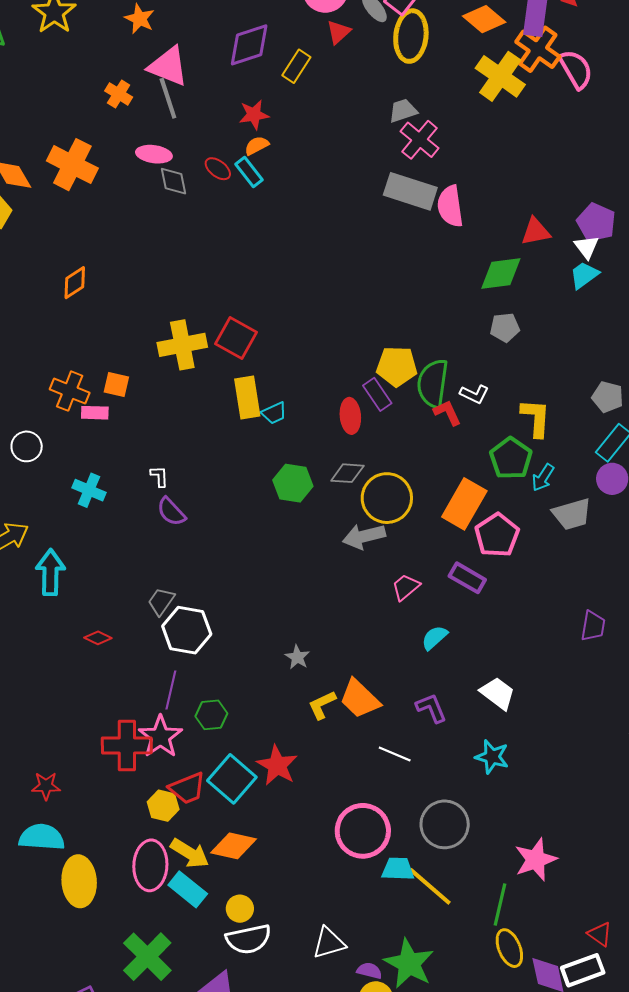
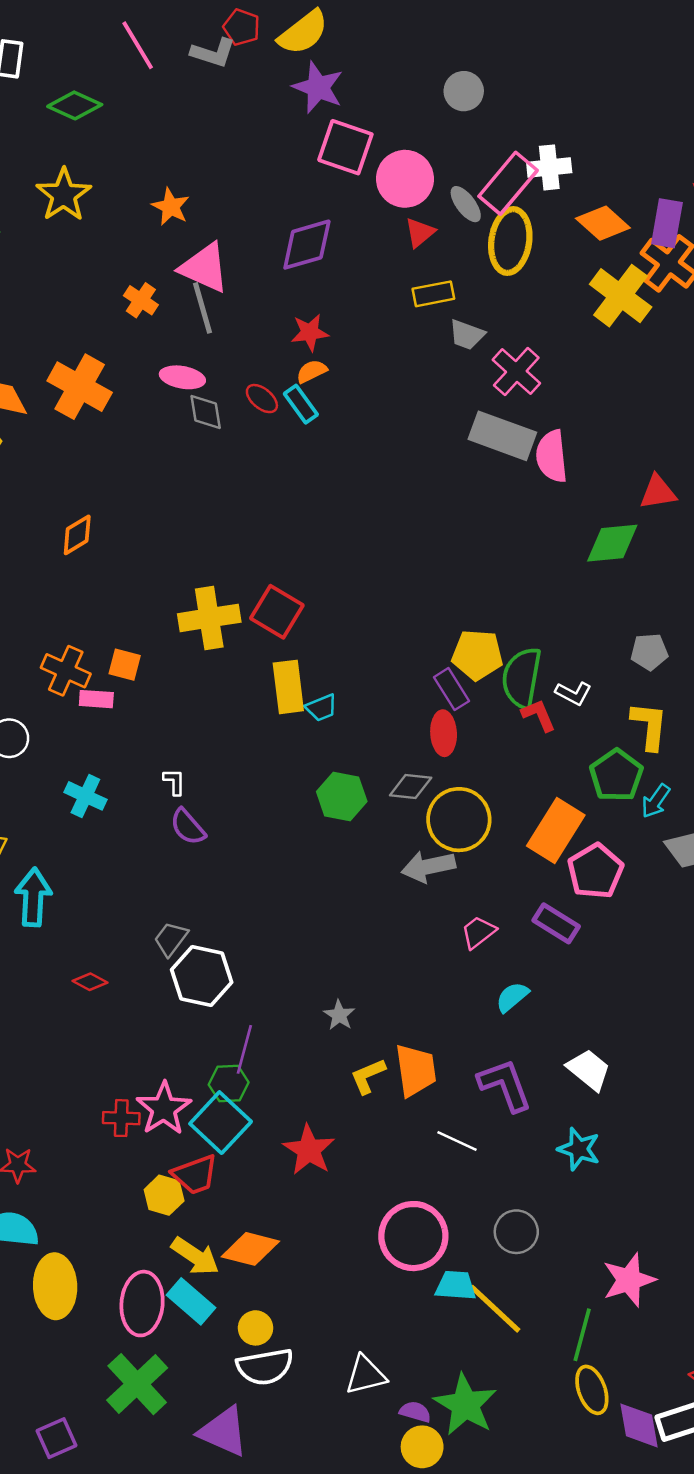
yellow rectangle: (296, 66) -> (433, 294), moved, turned 44
gray trapezoid: (403, 111) -> (467, 335), moved, turned -144
gray pentagon: (505, 327) -> (649, 652), moved
red ellipse: (350, 416) -> (444, 733), moved
purple line: (171, 690) -> (244, 1049), moved
orange trapezoid: (360, 699) -> (416, 1070), turned -144
purple L-shape: (431, 708) -> (505, 1085), size x1.4
red cross: (127, 745) -> (121, 1118), size x0.6
cyan square: (232, 779) -> (221, 1123), moved
gray circle: (445, 824) -> (516, 1232), size x0.7
pink ellipse: (150, 865) -> (142, 1304), moved

